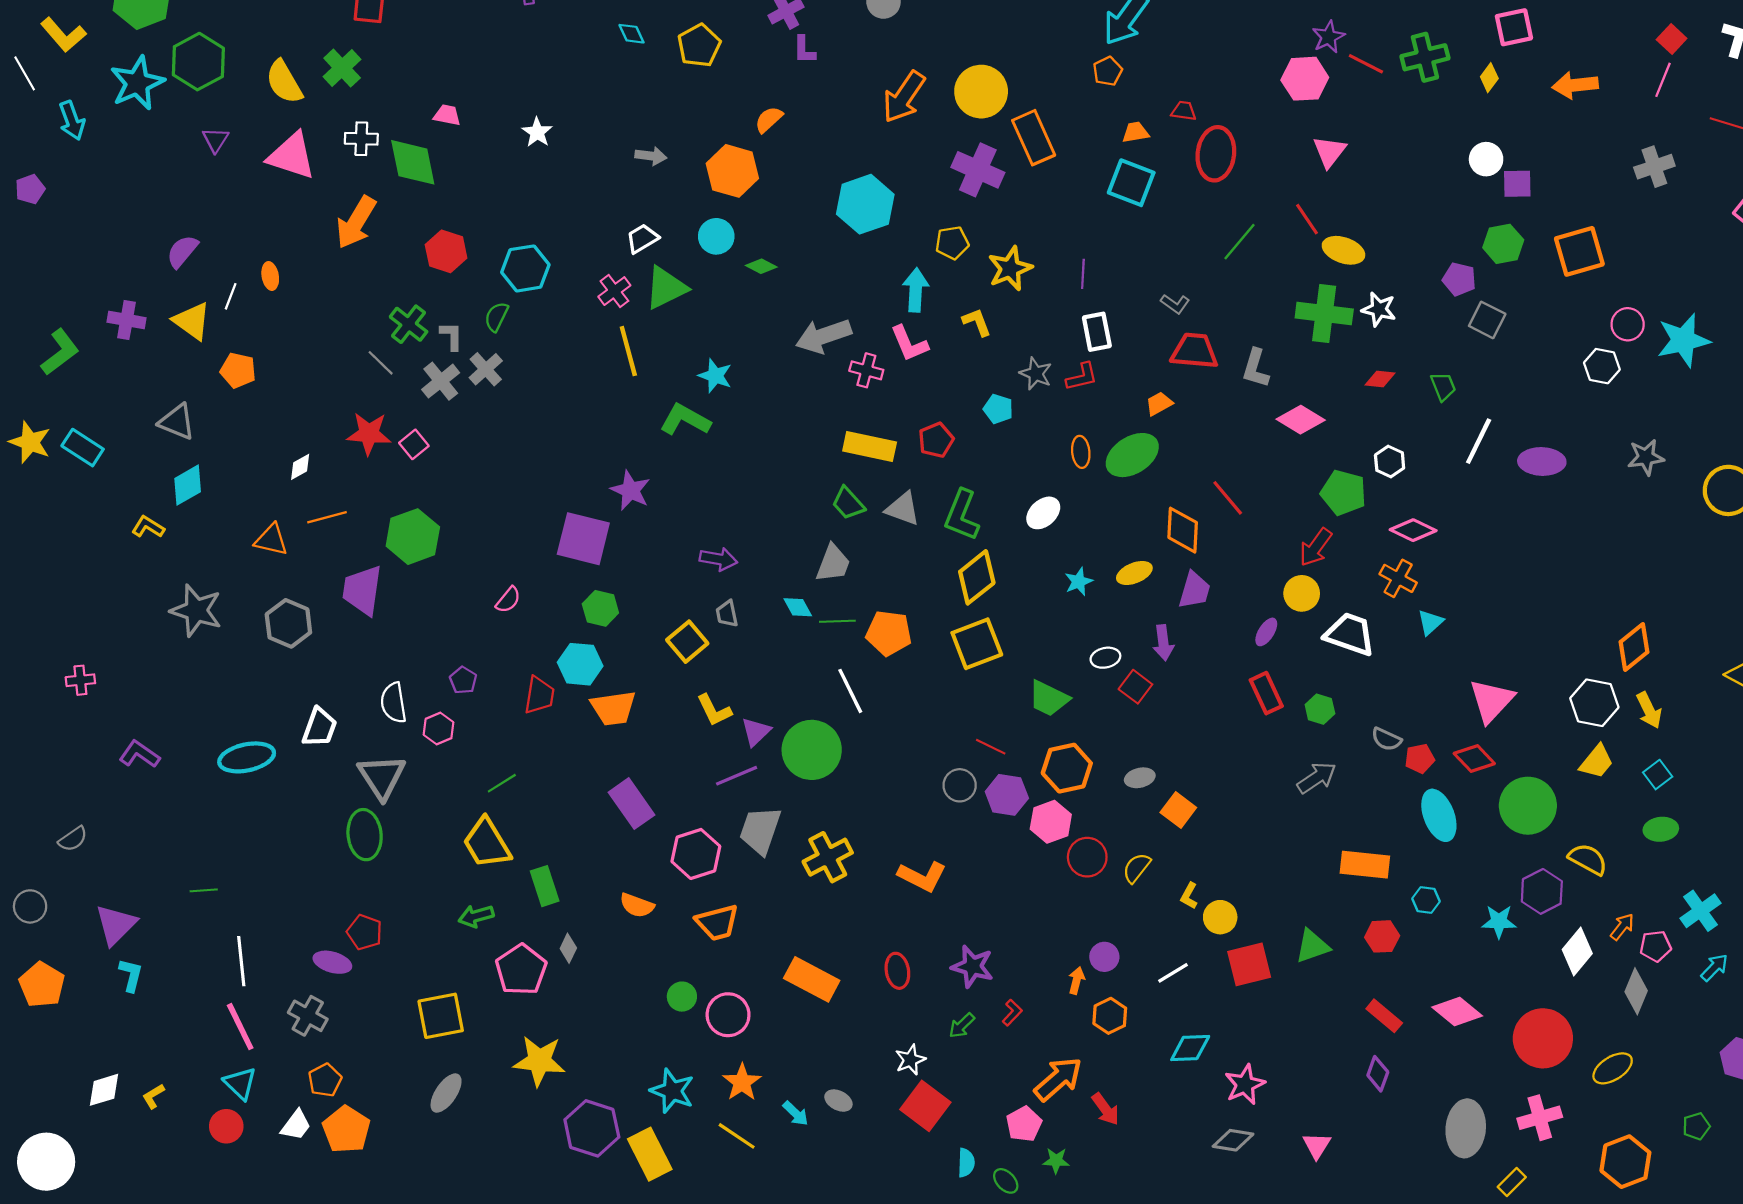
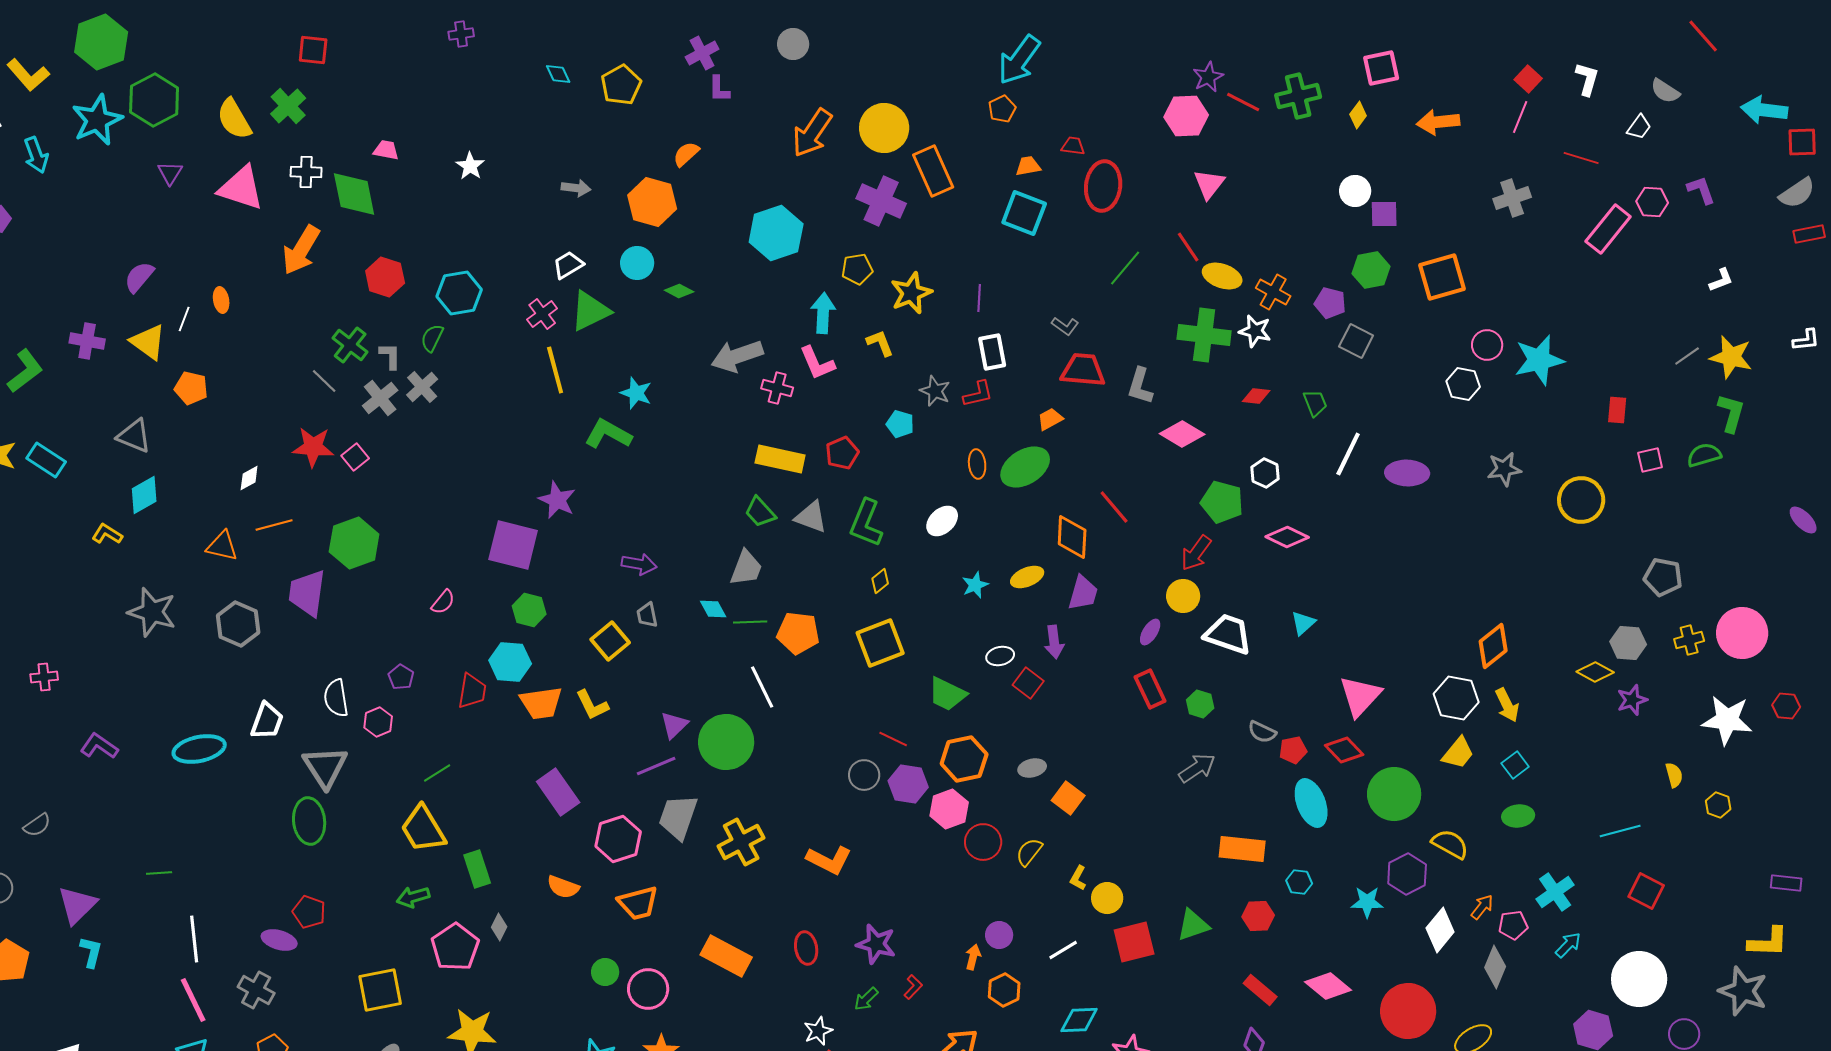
yellow diamond: (977, 577) -> (880, 581), size x0.5
orange cross: (1398, 578) -> (1273, 292), moved
yellow L-shape: (714, 710) -> (592, 705), moved

